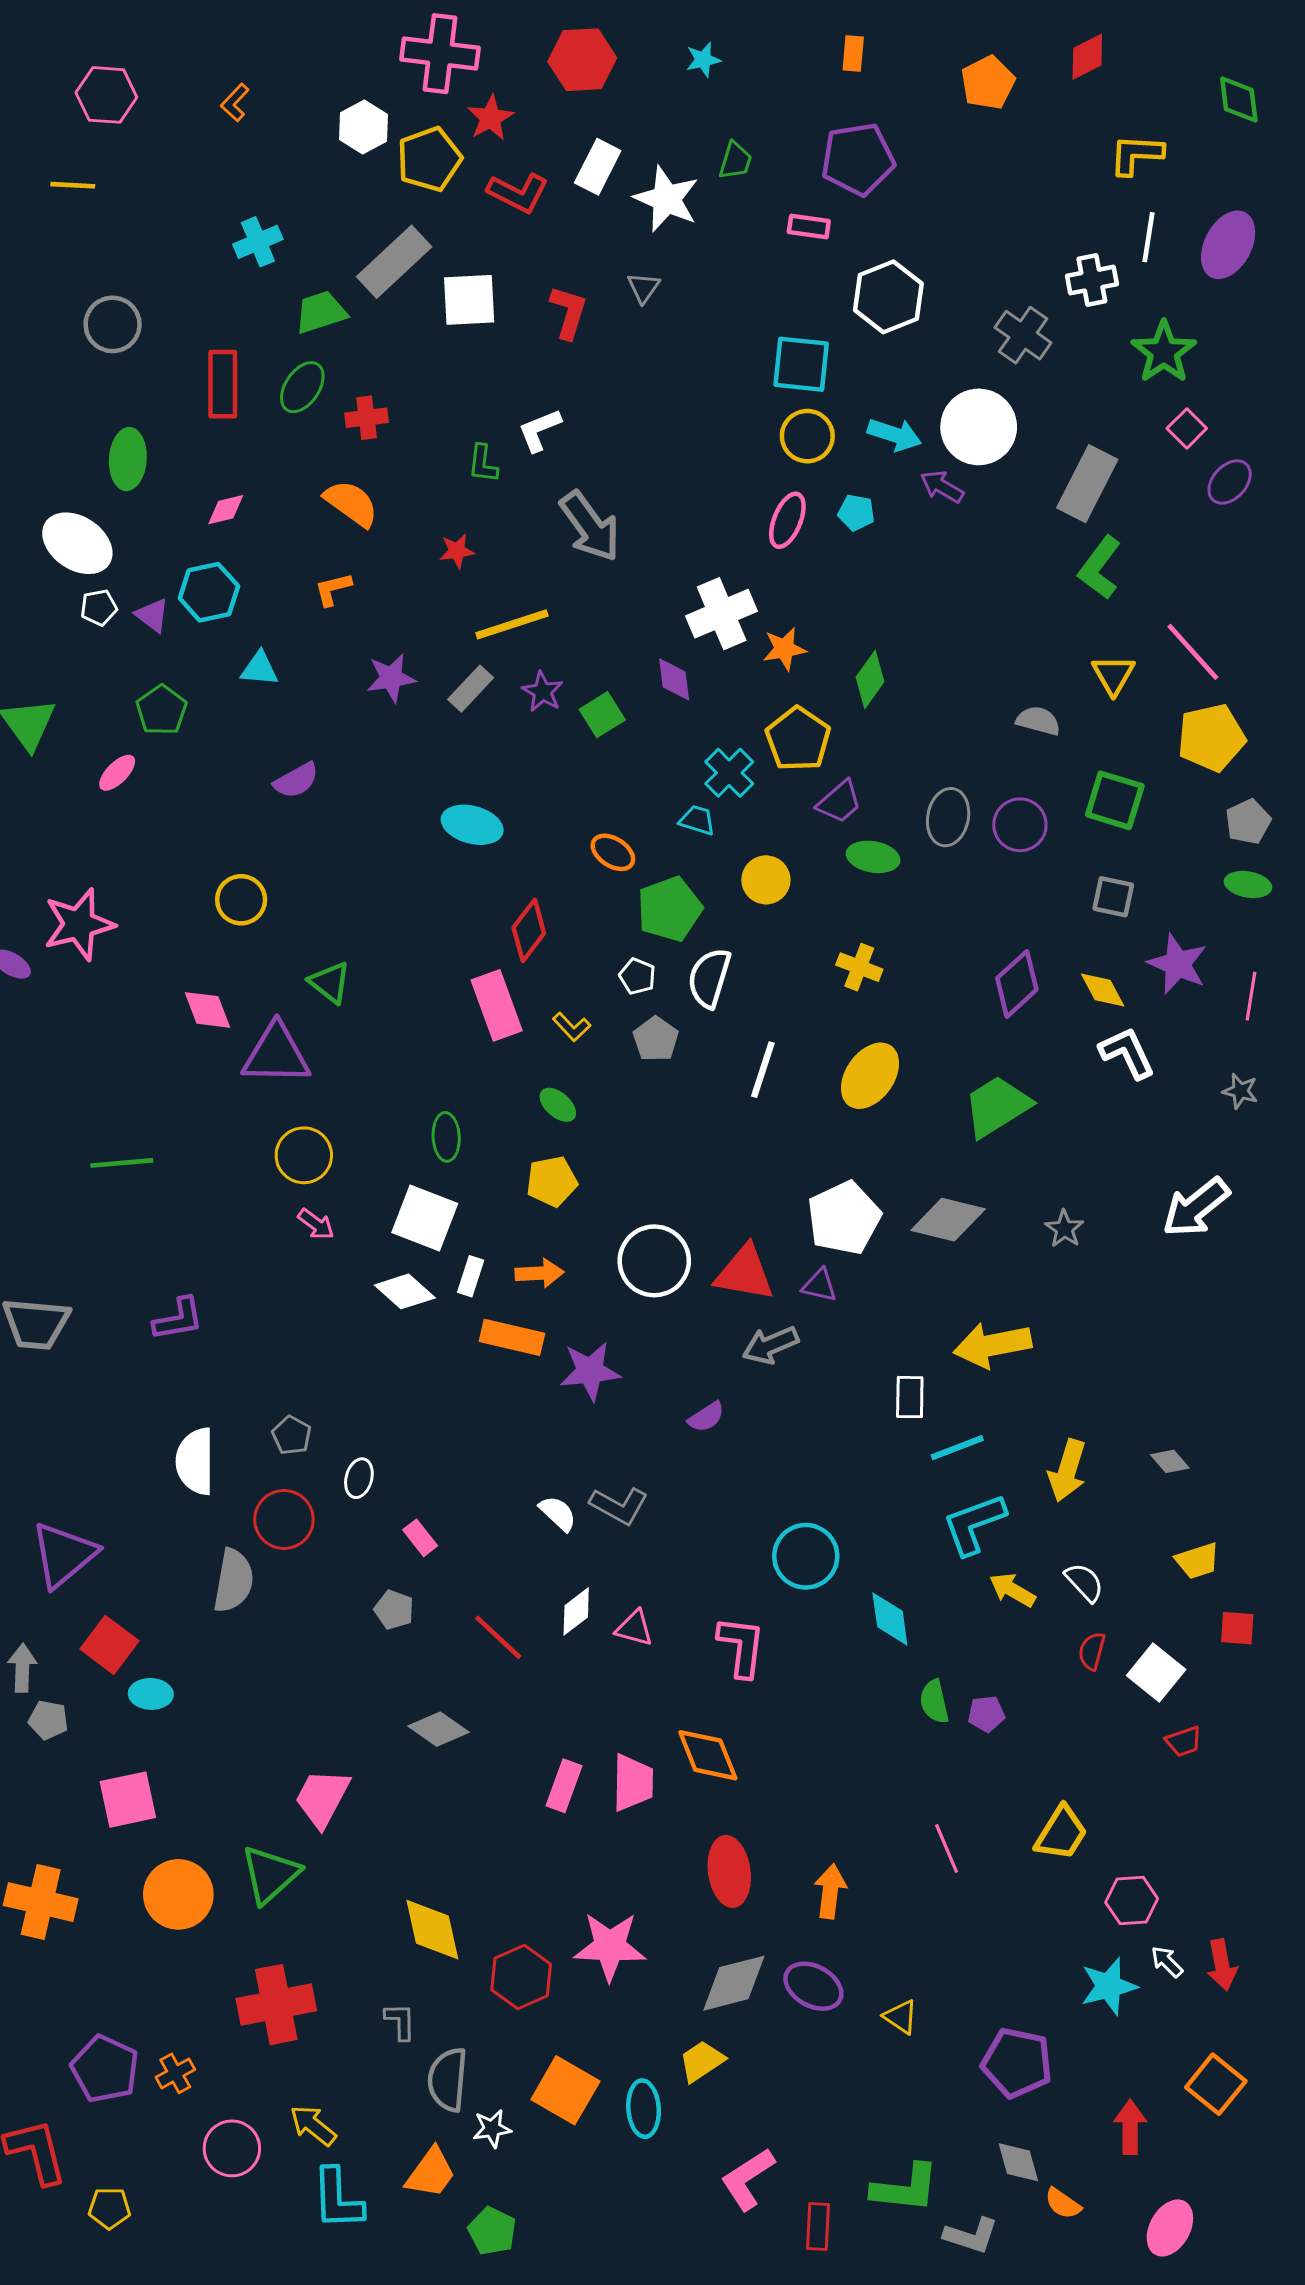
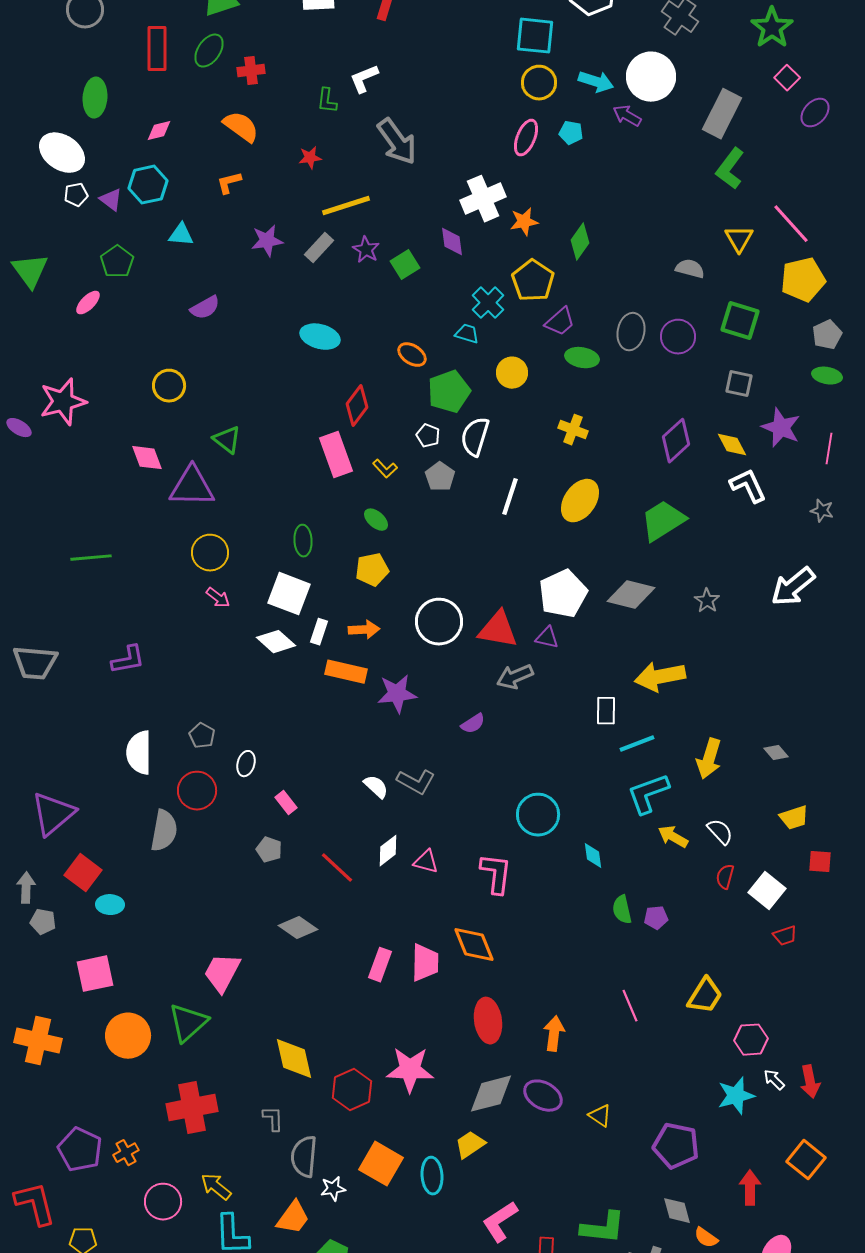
cyan diamond: (890, 1619) -> (593, 856), size x0.7

